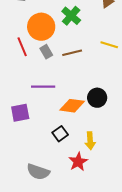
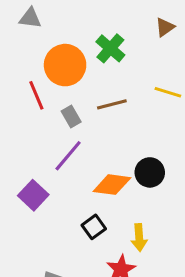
gray rectangle: (46, 52) -> (71, 116), moved
purple line: (43, 87) -> (68, 156), turned -50
purple square: (20, 113) -> (33, 195), turned -36

